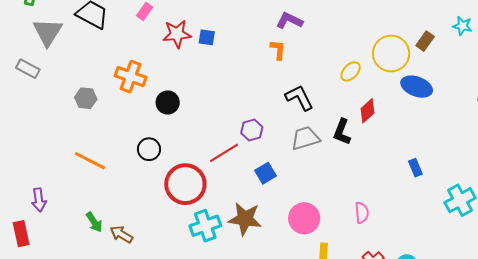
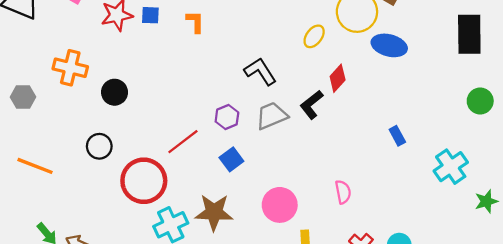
orange L-shape: (278, 50) -> (195, 22), moved
purple hexagon: (252, 130) -> (227, 117), moved
black L-shape: (342, 132) -> (312, 105), turned 36

